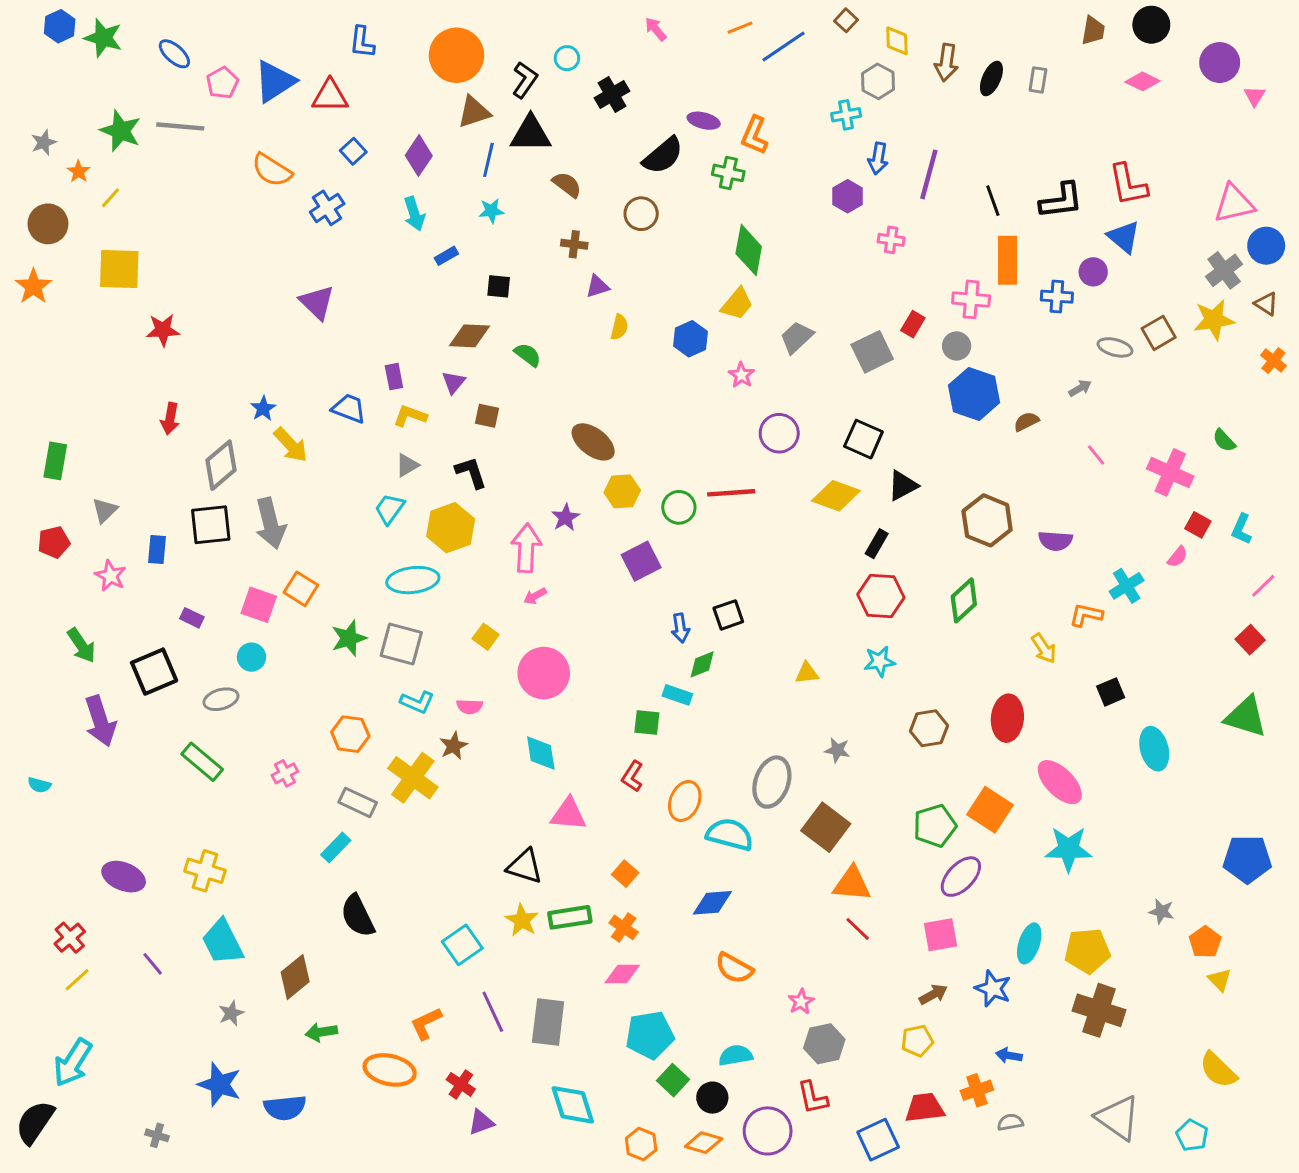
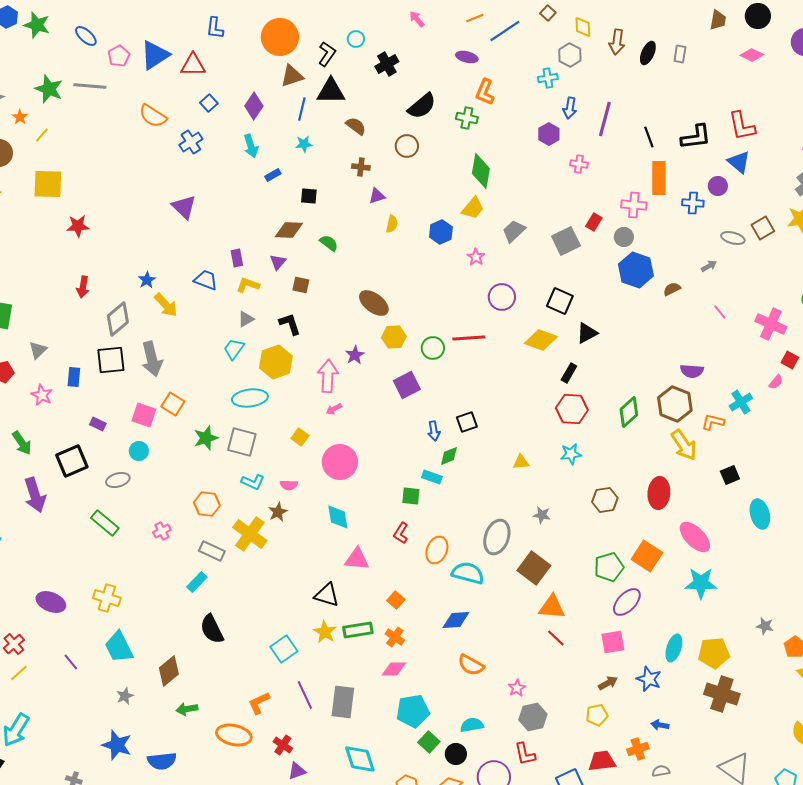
purple ellipse: (704, 121) -> (467, 57), moved
brown hexagon: (987, 520) -> (675, 404), moved
yellow arrow: (1044, 648) -> (684, 445), size x1.5

